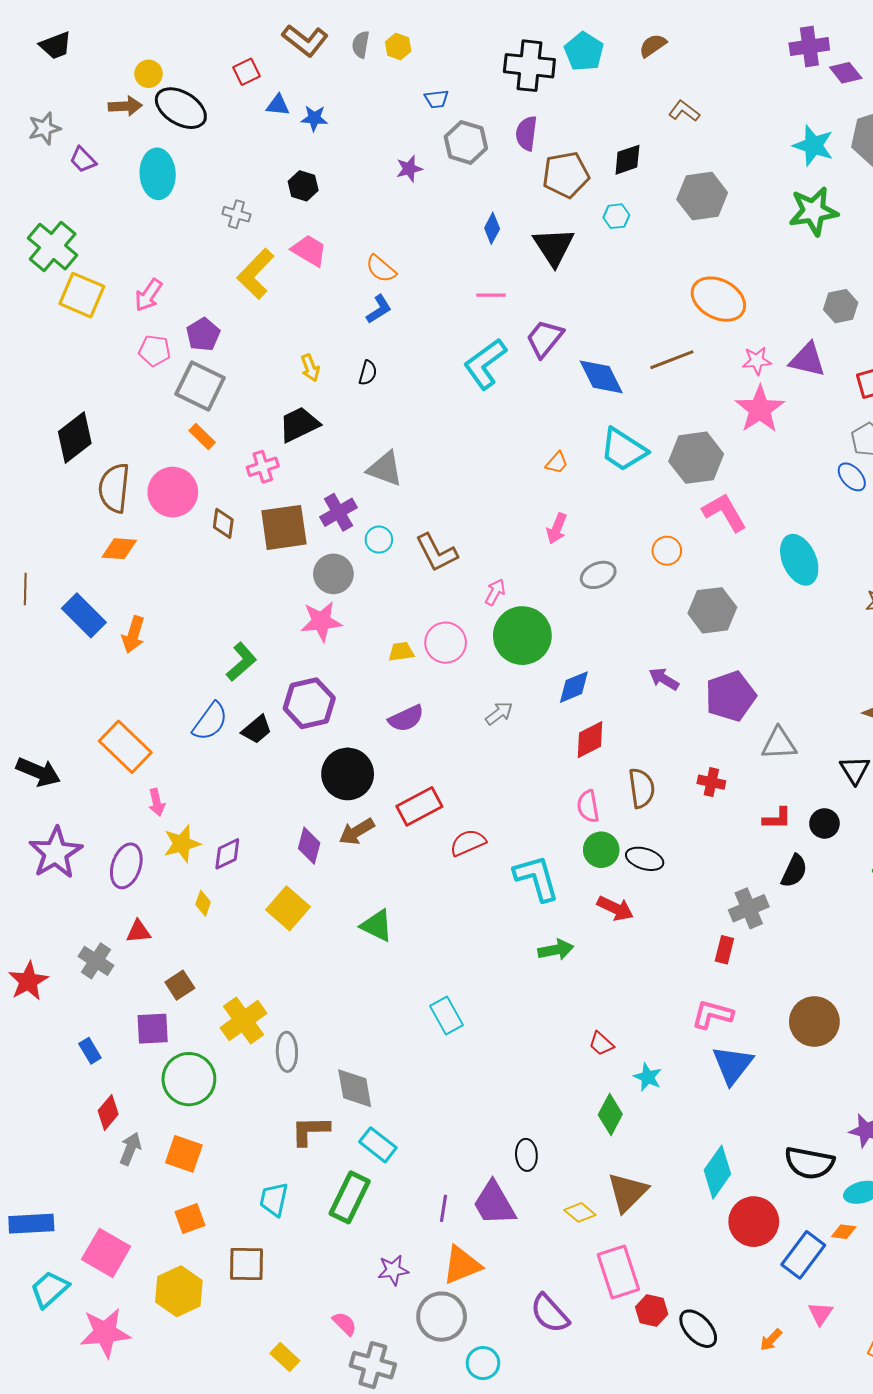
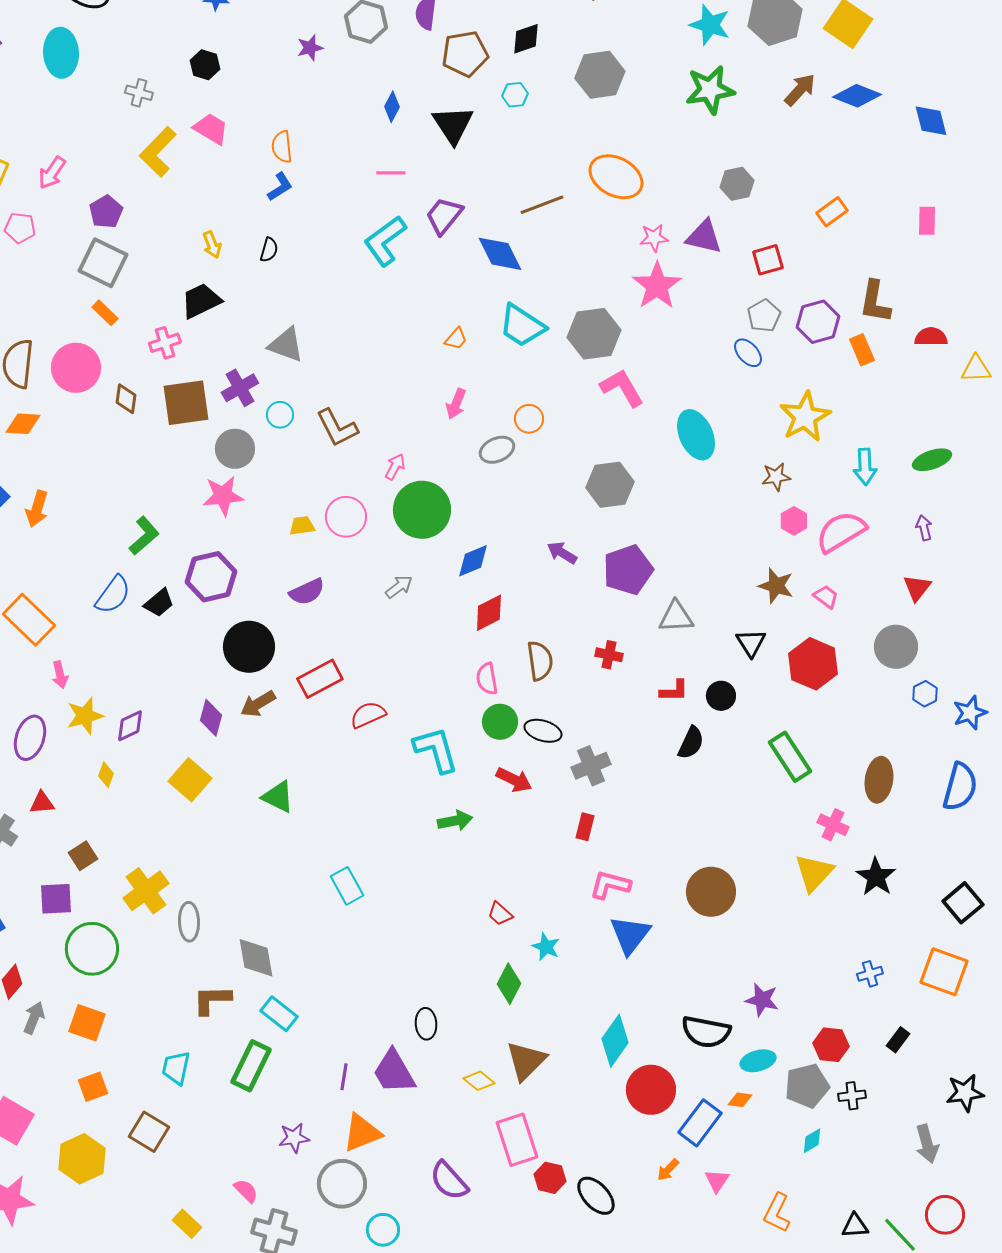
orange semicircle: (381, 269) -> (282, 147), turned 44
pink pentagon: (155, 351) -> (20, 228), moved
brown line: (672, 360) -> (542, 205), moved
orange circle: (667, 551) -> (529, 419), moved
gray cross: (749, 908) -> (591, 766), moved
red rectangle: (724, 950) -> (585, 827), moved
brown square: (247, 1264) -> (149, 1132), turned 30
orange arrow: (771, 1340) -> (668, 1170), moved

